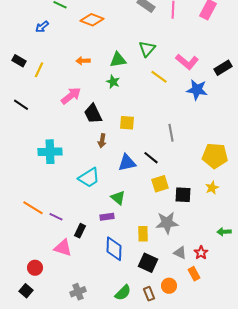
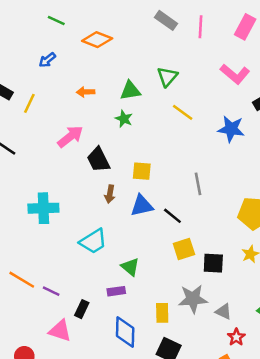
blue arrow: (42, 27) -> (47, 60), moved
pink L-shape: (187, 62) -> (235, 74), moved
blue triangle: (127, 163) -> (142, 206), moved
gray triangle: (180, 253) -> (223, 312), moved

